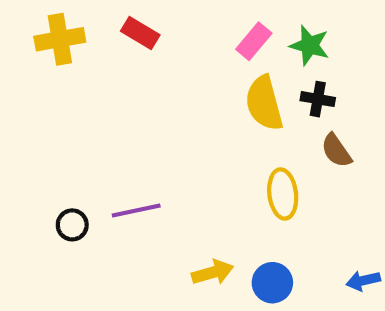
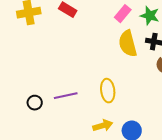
yellow ellipse: (283, 194) -> (108, 91), moved

